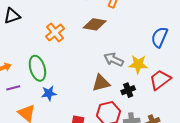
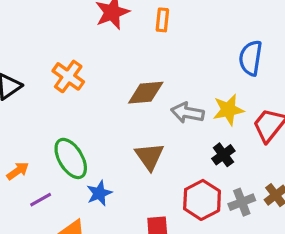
brown diamond: (95, 24) -> (146, 93), moved
orange cross: (55, 32) -> (68, 76), moved
brown triangle: (101, 83) -> (149, 156), moved, turned -36

